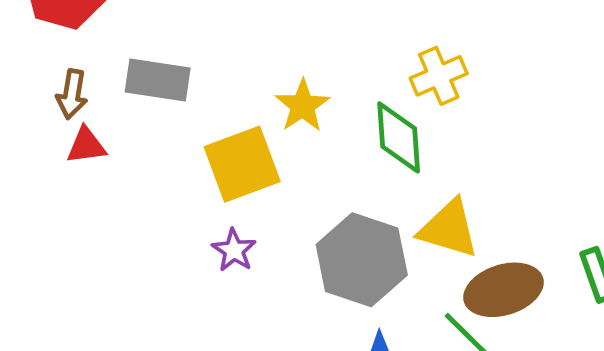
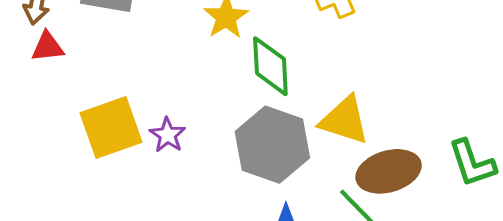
green diamond: (399, 137) -> (270, 66), moved
yellow square: (242, 164) -> (111, 127), moved

